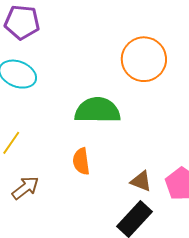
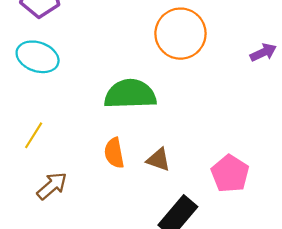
brown triangle: (141, 181) -> (158, 160), moved

